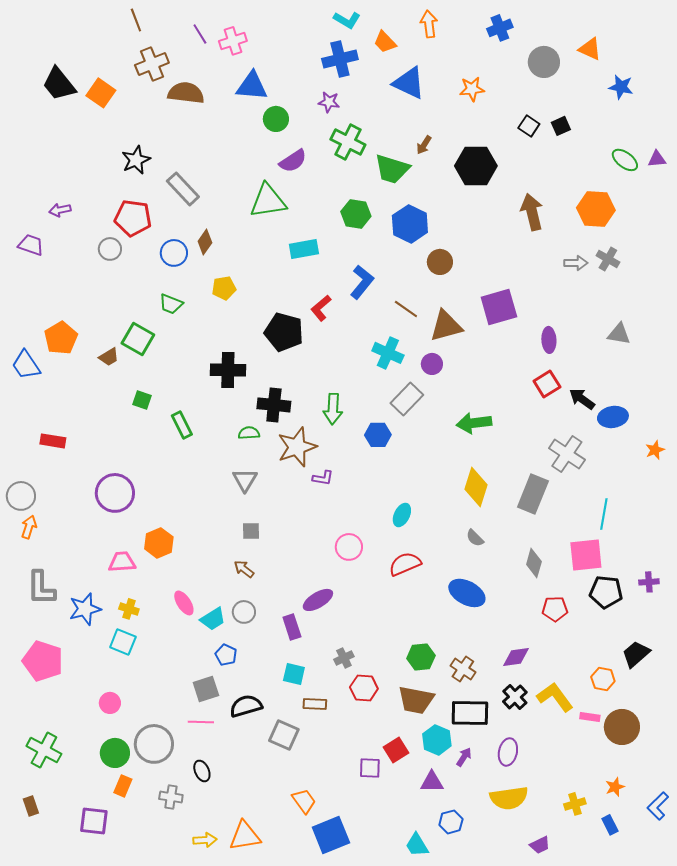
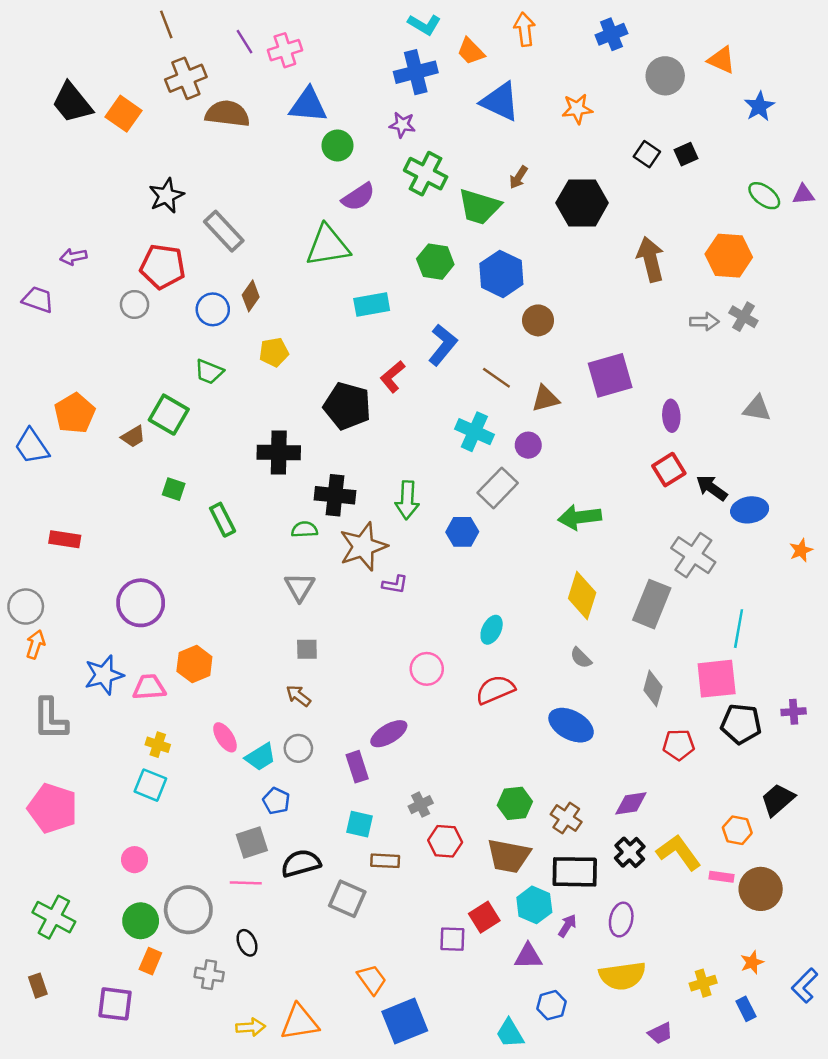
blue star: (621, 87) -> (759, 106), turned 30
brown triangle: (446, 326) -> (545, 399), size x0.7
blue star: (85, 609) -> (104, 675), moved

